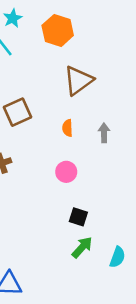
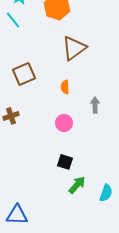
gray arrow: (104, 133) -> (95, 105), moved
black square: (78, 217) -> (65, 162), moved

